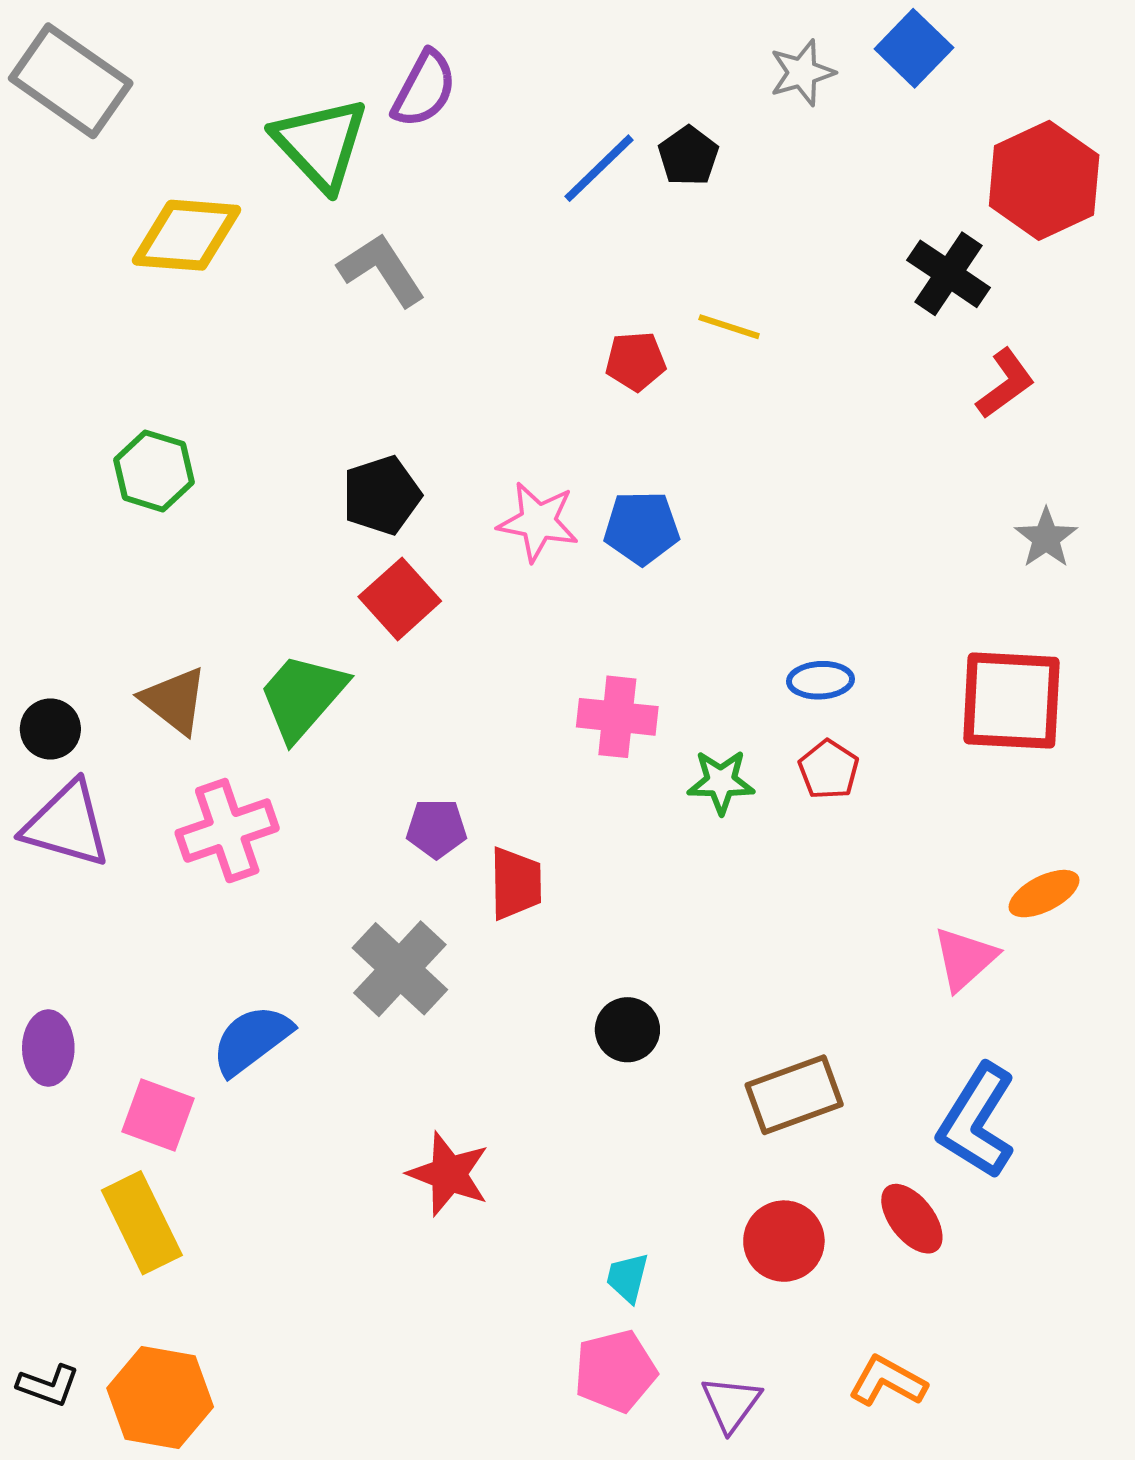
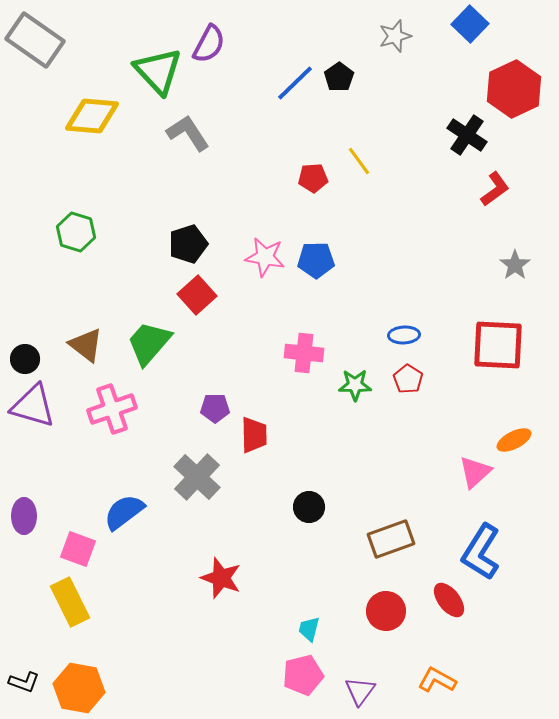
blue square: (914, 48) -> (470, 24), moved
yellow line: (729, 327) -> (359, 161), turned 36

